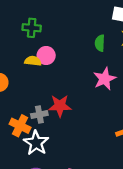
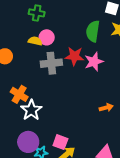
green semicircle: (100, 43) -> (93, 31), size x1.5
red star: (60, 106) -> (74, 56), moved
gray cross: (39, 115) -> (51, 63), moved, size x1.5

